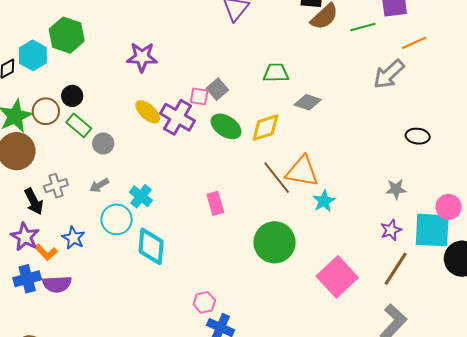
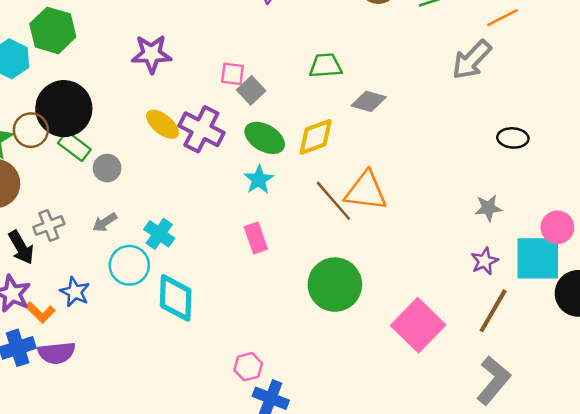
black circle: (72, 96) -> (64, 109), size x2.0
pink square: (199, 96) -> (232, 74), moved
cyan star: (324, 201) -> (259, 180), moved

